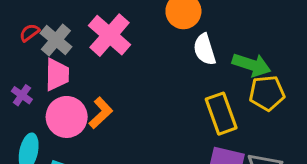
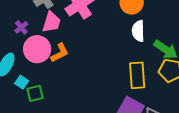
pink trapezoid: (57, 74) -> (52, 22), moved
purple cross: (22, 95) -> (21, 27), moved

